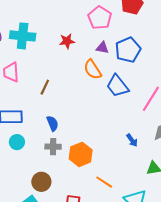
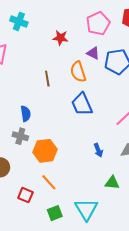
cyan cross: (23, 36) -> (19, 21), size x0.7
blue trapezoid: (117, 86) -> (82, 104), moved
brown line: (45, 87) -> (47, 79), moved, turned -49
orange line: (104, 182) -> (49, 182), moved

